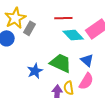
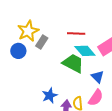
green trapezoid: (61, 63) -> (73, 63), moved
blue star: (35, 71) -> (50, 96), moved

